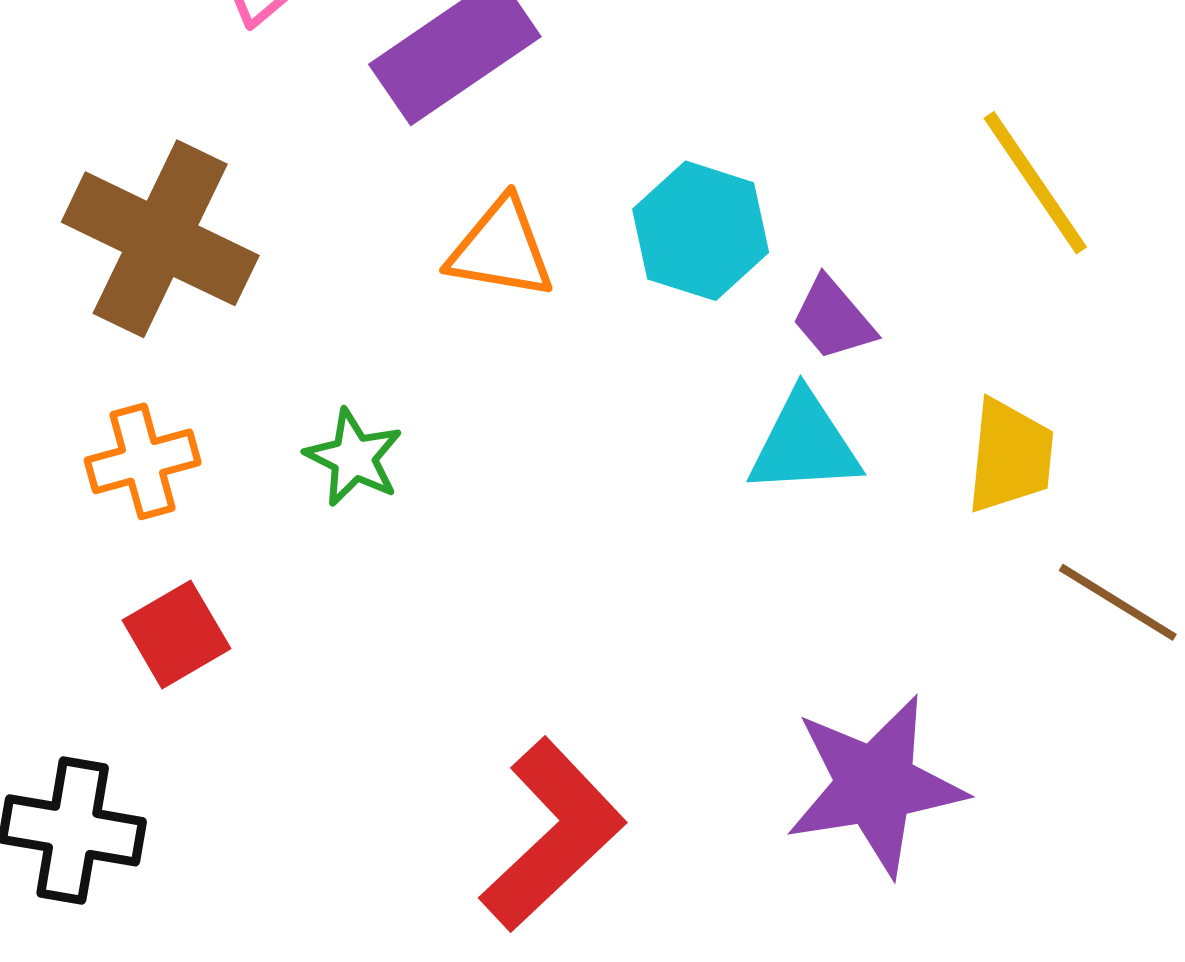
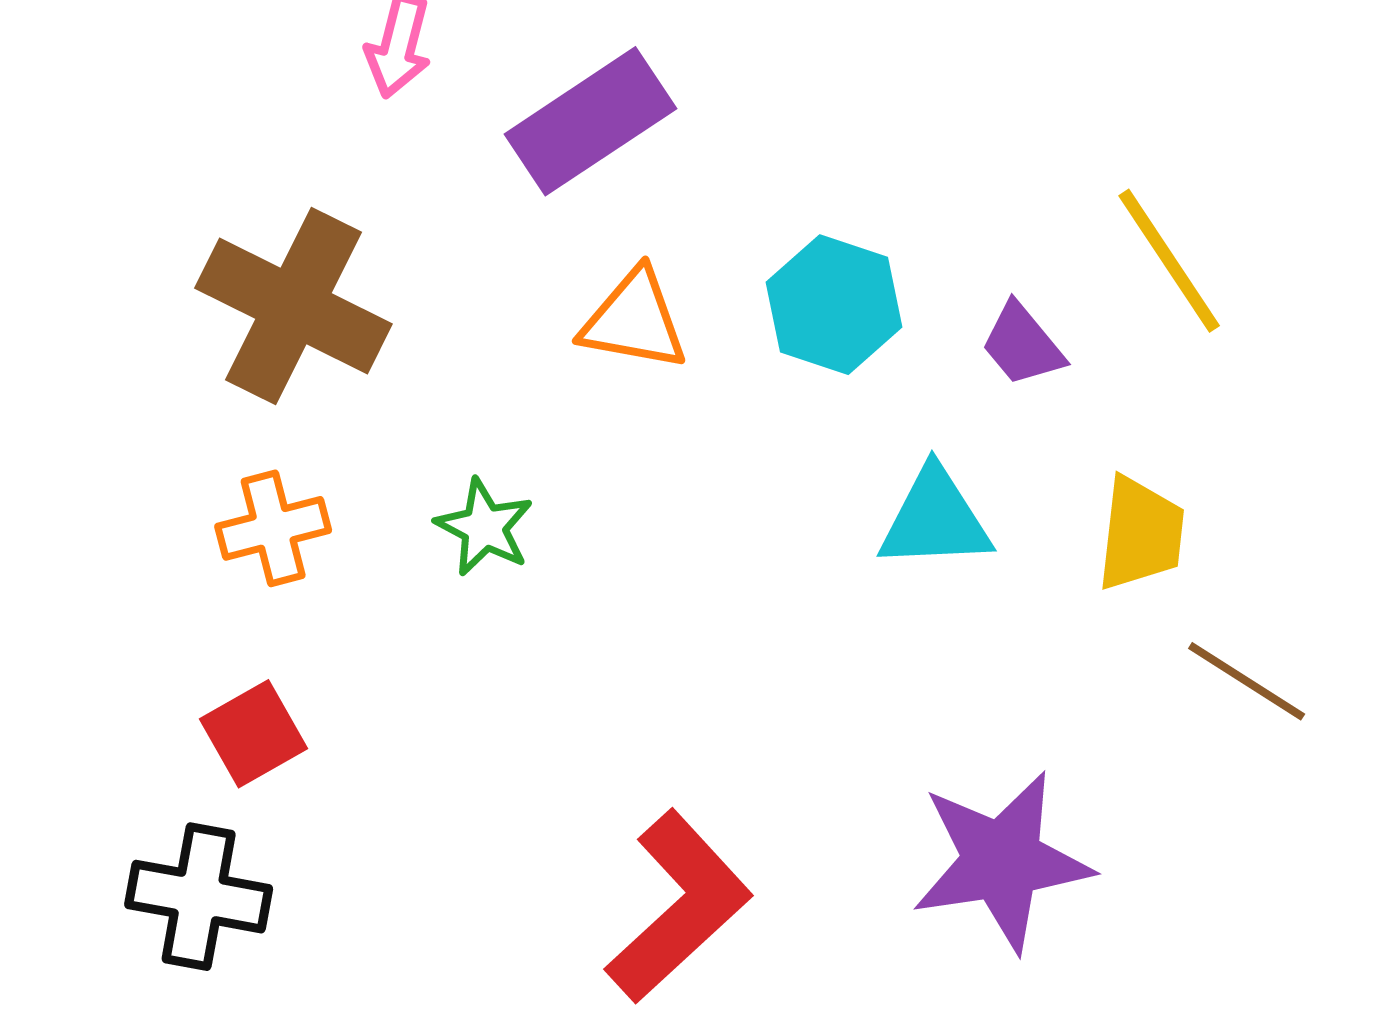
purple trapezoid: (833, 319) -> (1022, 345), moved
red square: (176, 634) -> (254, 734), moved

